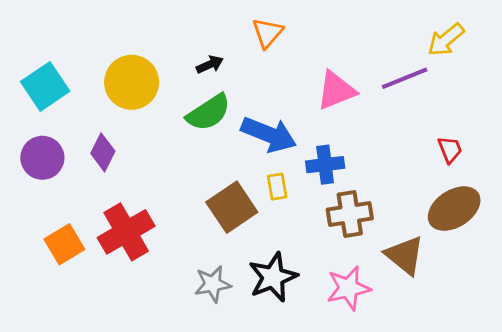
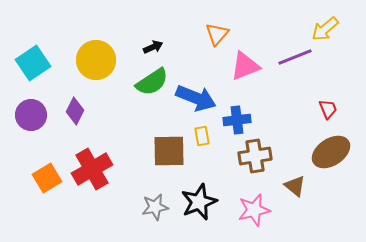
orange triangle: (267, 33) -> (217, 34), moved
brown square: (232, 207) -> (169, 151), turned 33
brown triangle: (405, 255) -> (295, 186), size x0.7

